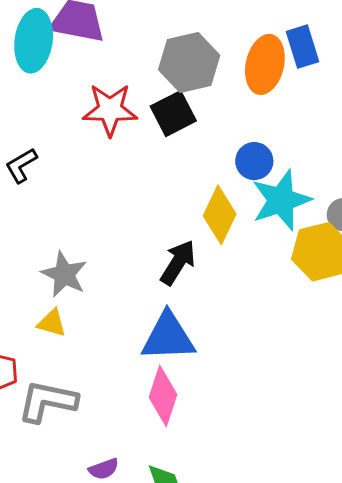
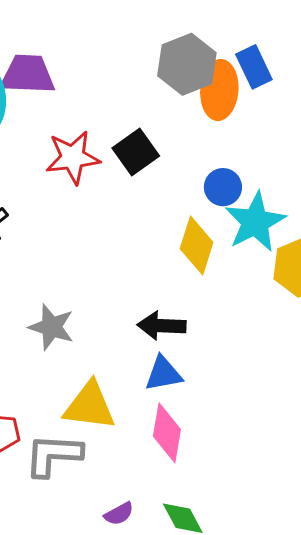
gray hexagon: (189, 63) -> (187, 64), moved
black arrow: (178, 263) -> (162, 326), moved, turned -111
yellow triangle: (52, 323) -> (90, 406), moved, size x1.8
blue triangle: (168, 337) -> (163, 374), size x0.7

